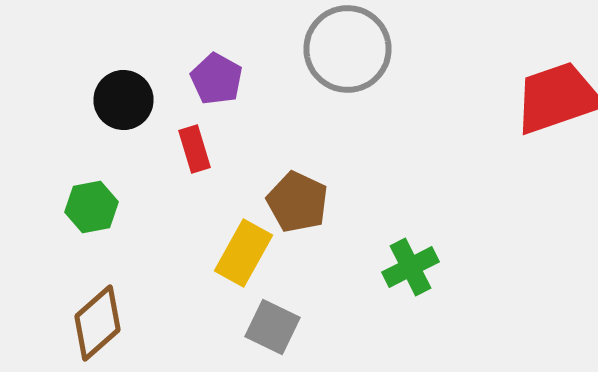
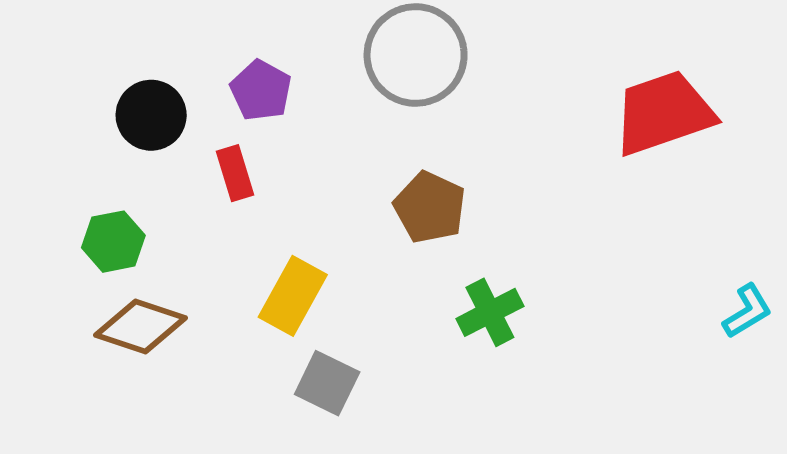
brown pentagon: (298, 202) -> (430, 207), moved
brown diamond: (98, 323) -> (140, 327), moved, turned 60

